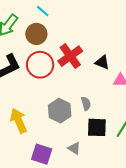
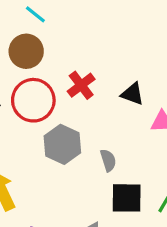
red cross: (70, 56) -> (81, 85), size x0.7
gray hexagon: (60, 111) -> (62, 144), moved

